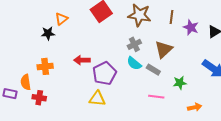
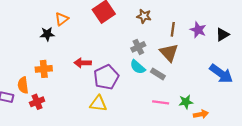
brown star: (139, 15) -> (144, 16), size x0.6
brown line: (171, 17) -> (173, 29), moved
brown triangle: (164, 49) -> (169, 53), turned -30
green star: (180, 83) -> (186, 102), moved
red cross: (39, 98) -> (37, 102), turned -32

